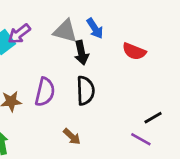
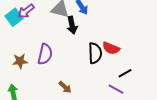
red semicircle: (134, 51) -> (111, 48), moved
black semicircle: (85, 91) -> (95, 53), moved

